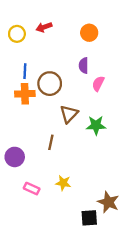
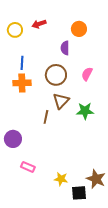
purple semicircle: (84, 65) -> (65, 48), moved
brown circle: (50, 84) -> (56, 75), moved
brown line: (51, 142) -> (46, 117), moved
yellow star: (63, 183) -> (61, 179), moved

